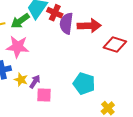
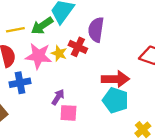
red cross: (55, 13) -> (78, 47), moved
red arrow: (89, 26) -> (115, 79), moved
yellow star: (21, 80) -> (59, 53), moved

